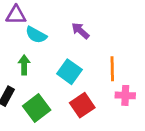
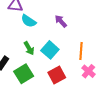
green arrow: (24, 65) -> (29, 48), moved, turned 144
pink cross: (125, 95) -> (88, 71), turned 32

